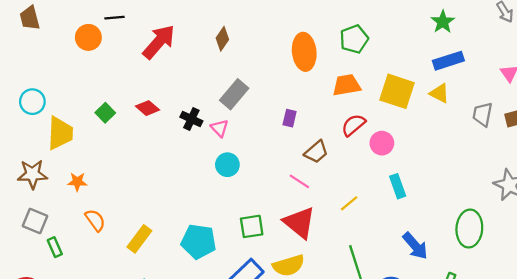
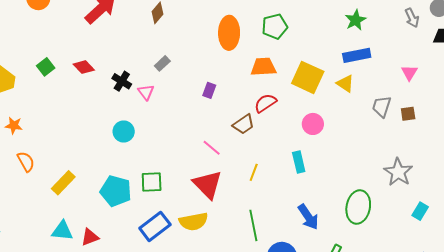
gray rectangle: (234, 94) -> (162, 63), size x0.6
pink circle: (382, 143) -> (313, 124), moved
brown trapezoid: (316, 152) -> (244, 124), moved
cyan circle: (227, 165) -> (124, 131), moved
yellow line: (349, 203) -> (254, 172), turned -36
green square: (252, 226) -> (152, 182), moved

